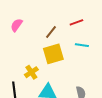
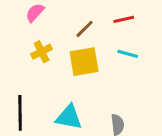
yellow cross: (31, 72) -> (42, 52), moved

